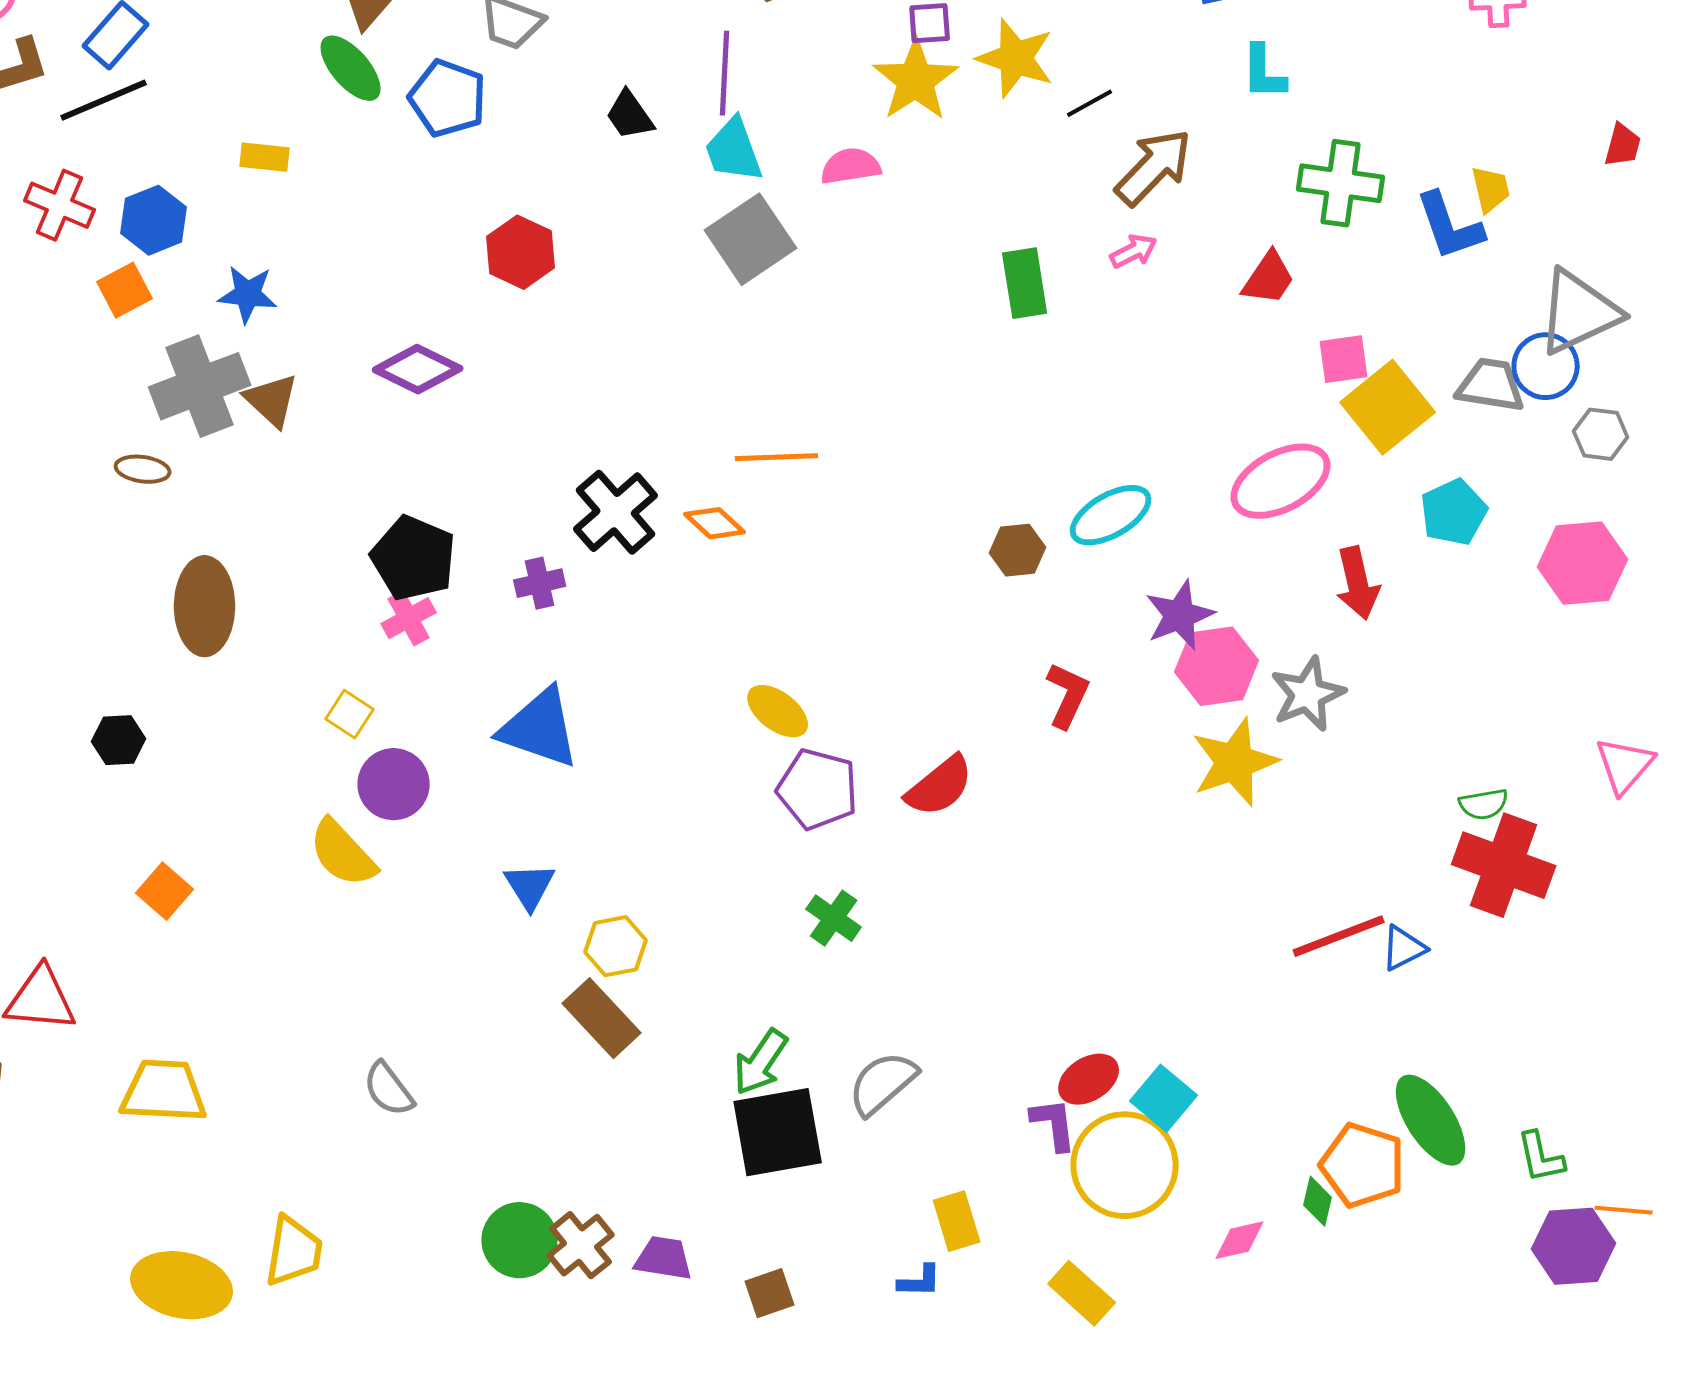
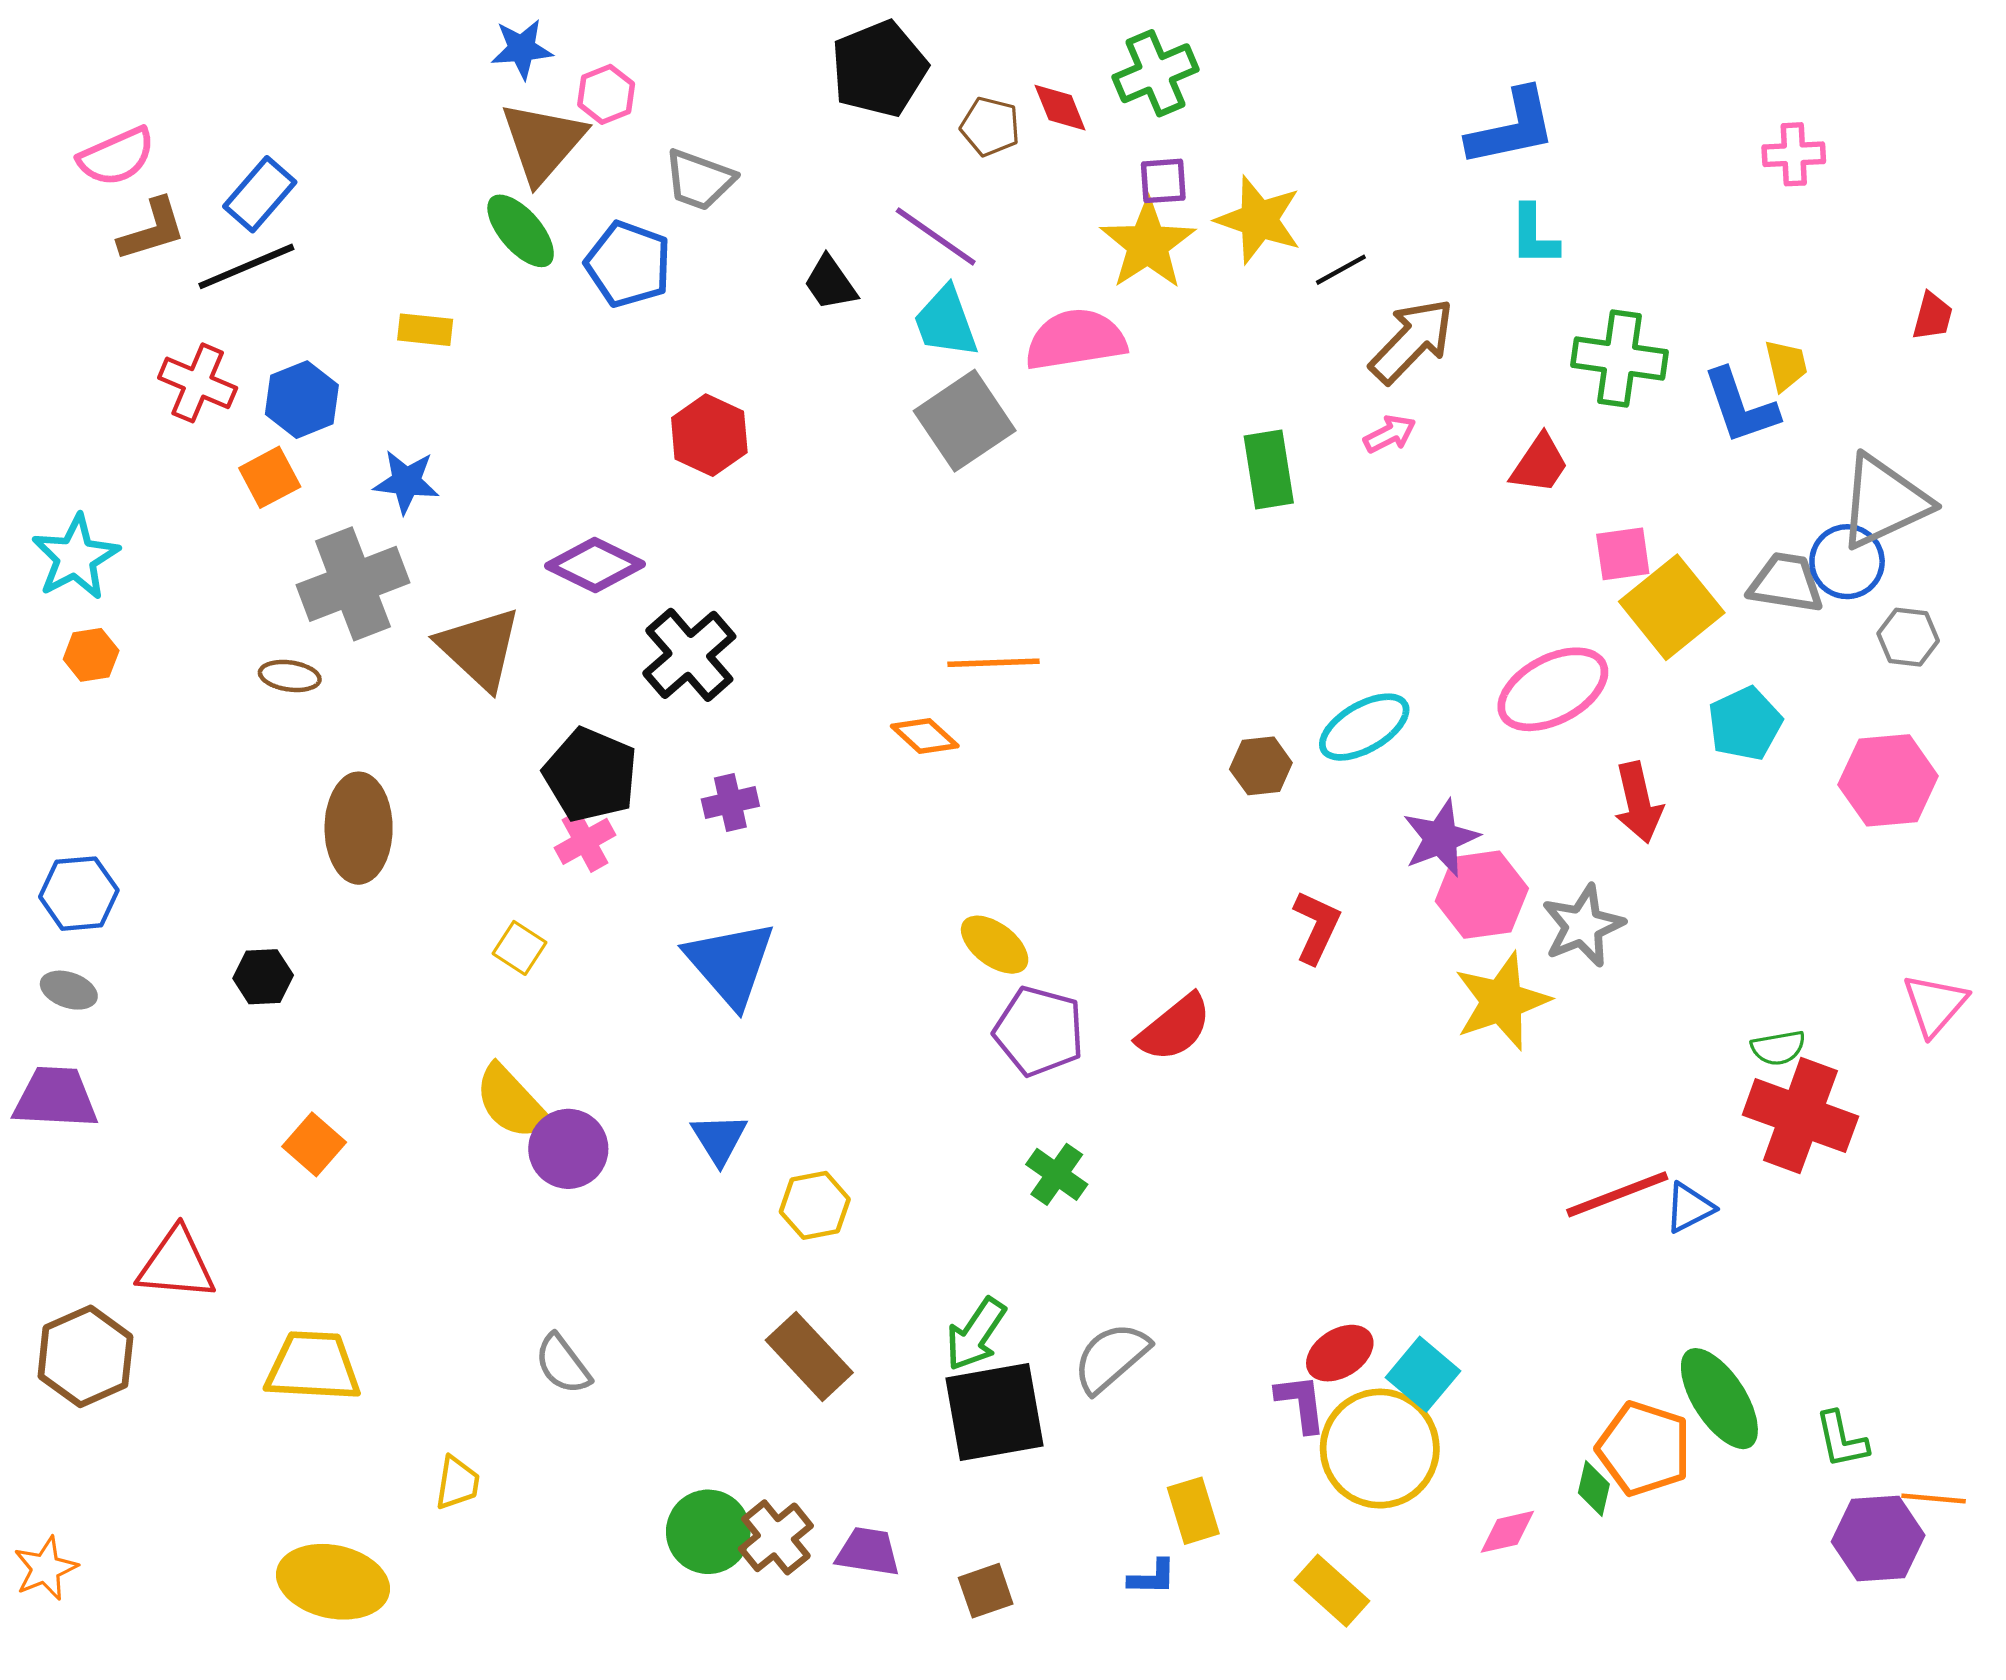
purple line: (725, 73) -> (936, 236), turned -58
pink semicircle: (851, 166) -> (1076, 340), size x1.5
brown triangle: (272, 400) -> (480, 648), moved, size x1.4
black cross: (616, 512) -> (689, 655), moved
blue triangle: (540, 728) -> (730, 963), turned 30
purple circle: (394, 784) -> (568, 1149), moved
brown rectangle: (602, 1018) -> (809, 1356), moved
yellow trapezoid: (294, 1251) -> (457, 1483), moved, size x0.7

